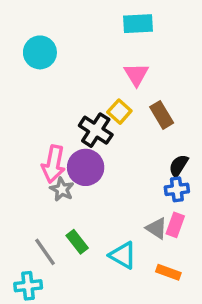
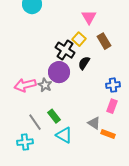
pink arrow: (53, 164) -> (25, 85), moved, turned 65
black semicircle: (179, 166) -> (84, 63), moved
gray triangle: (157, 228) -> (94, 123), moved
cyan triangle: (123, 255) -> (64, 135), moved

